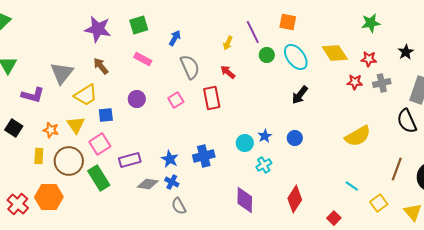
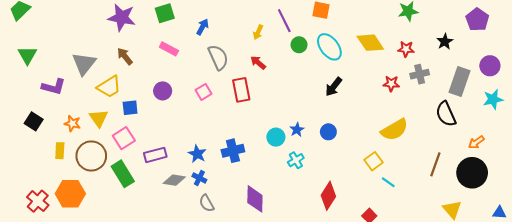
red star: (355, 82) -> (391, 84), moved
purple diamond: (245, 200) -> (255, 199), moved
yellow square: (379, 203) -> (373, 161), moved

